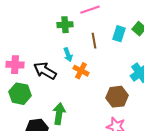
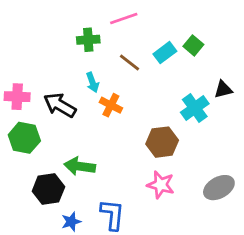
cyan rectangle: (119, 34) -> (165, 53), turned 35
brown line: (94, 41) -> (129, 63), turned -42
green arrow: (59, 114) -> (80, 166), turned -90

